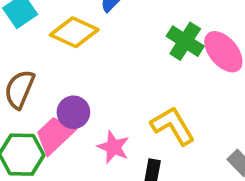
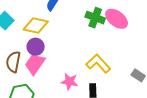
purple circle: (73, 112) -> (36, 47), moved
pink trapezoid: (55, 135) -> (35, 64), moved

